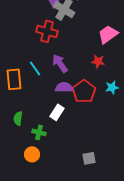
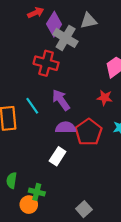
green semicircle: (18, 118) -> (12, 180), moved
green cross: (39, 132) -> (37, 192), moved
gray square: (89, 158) -> (84, 209), moved, turned -32

